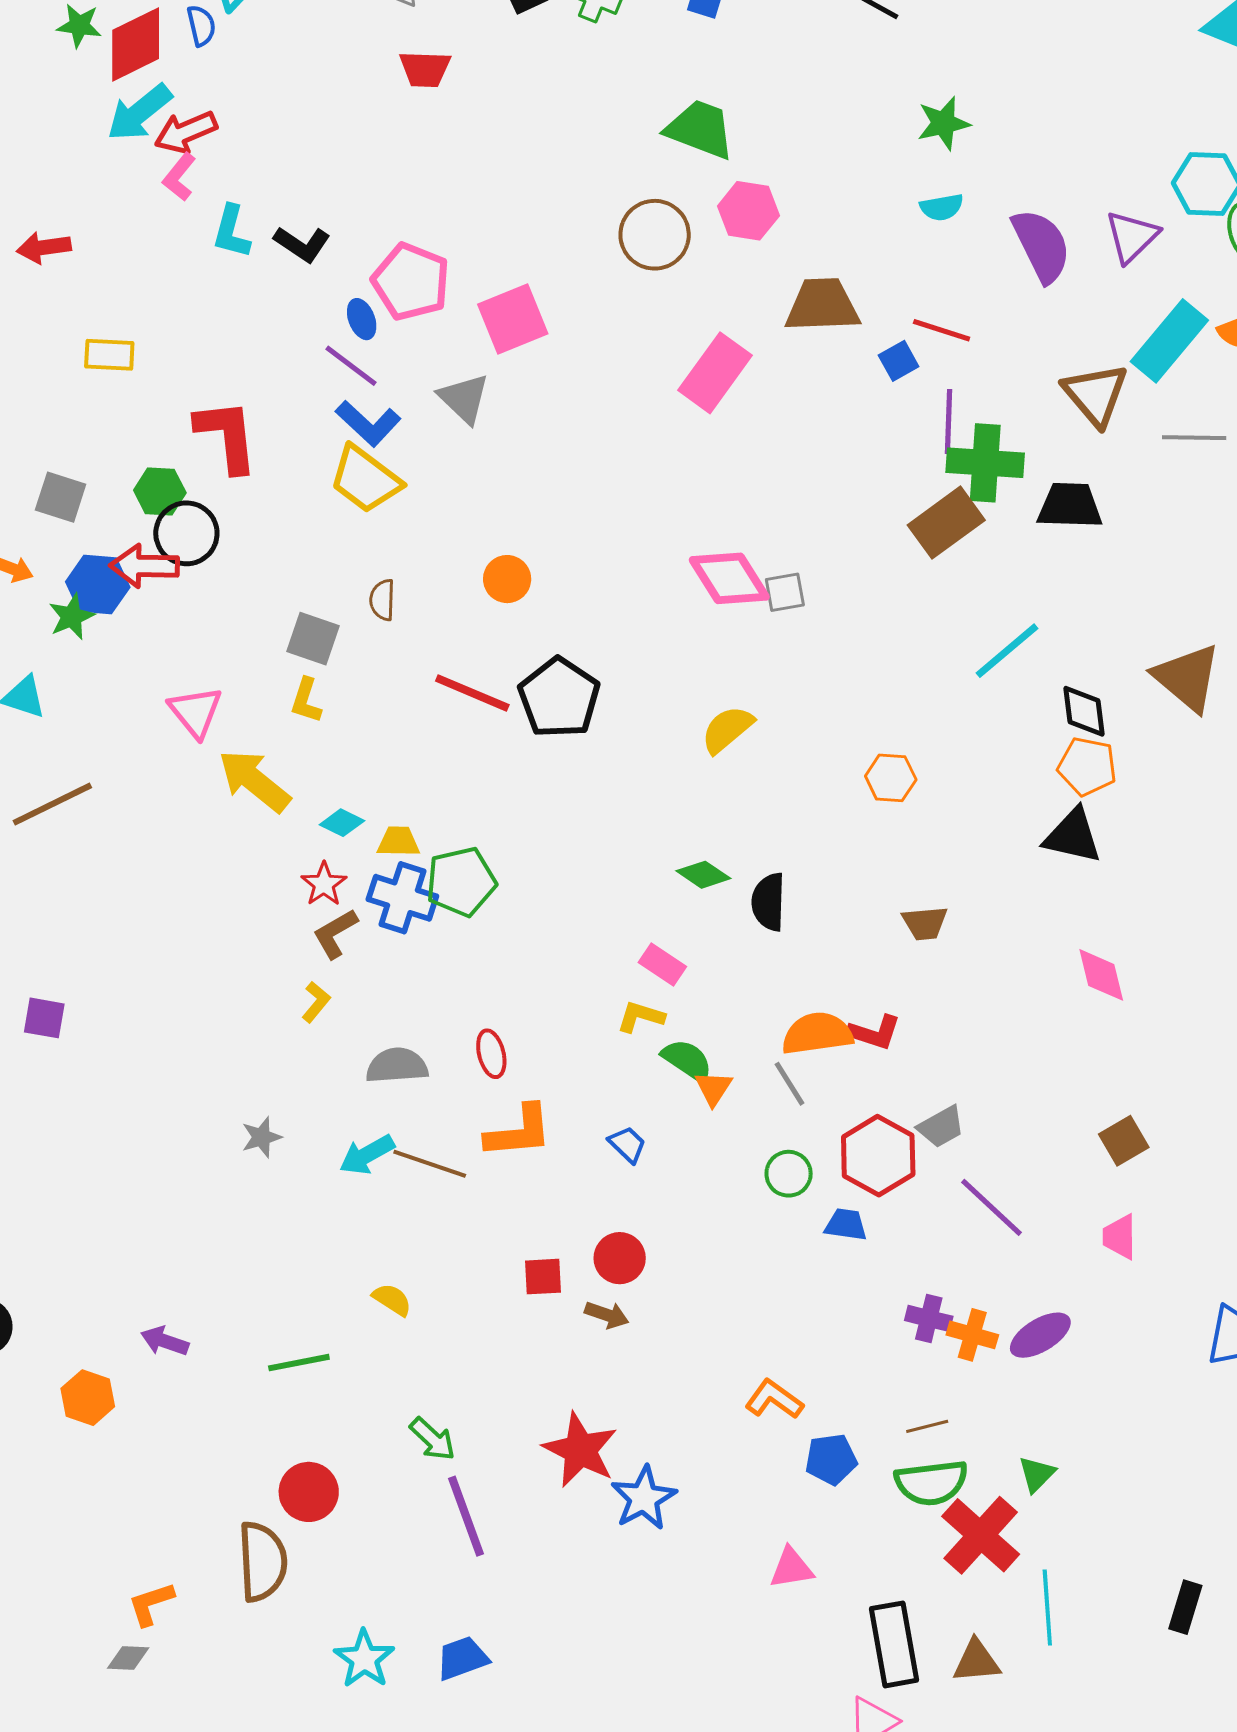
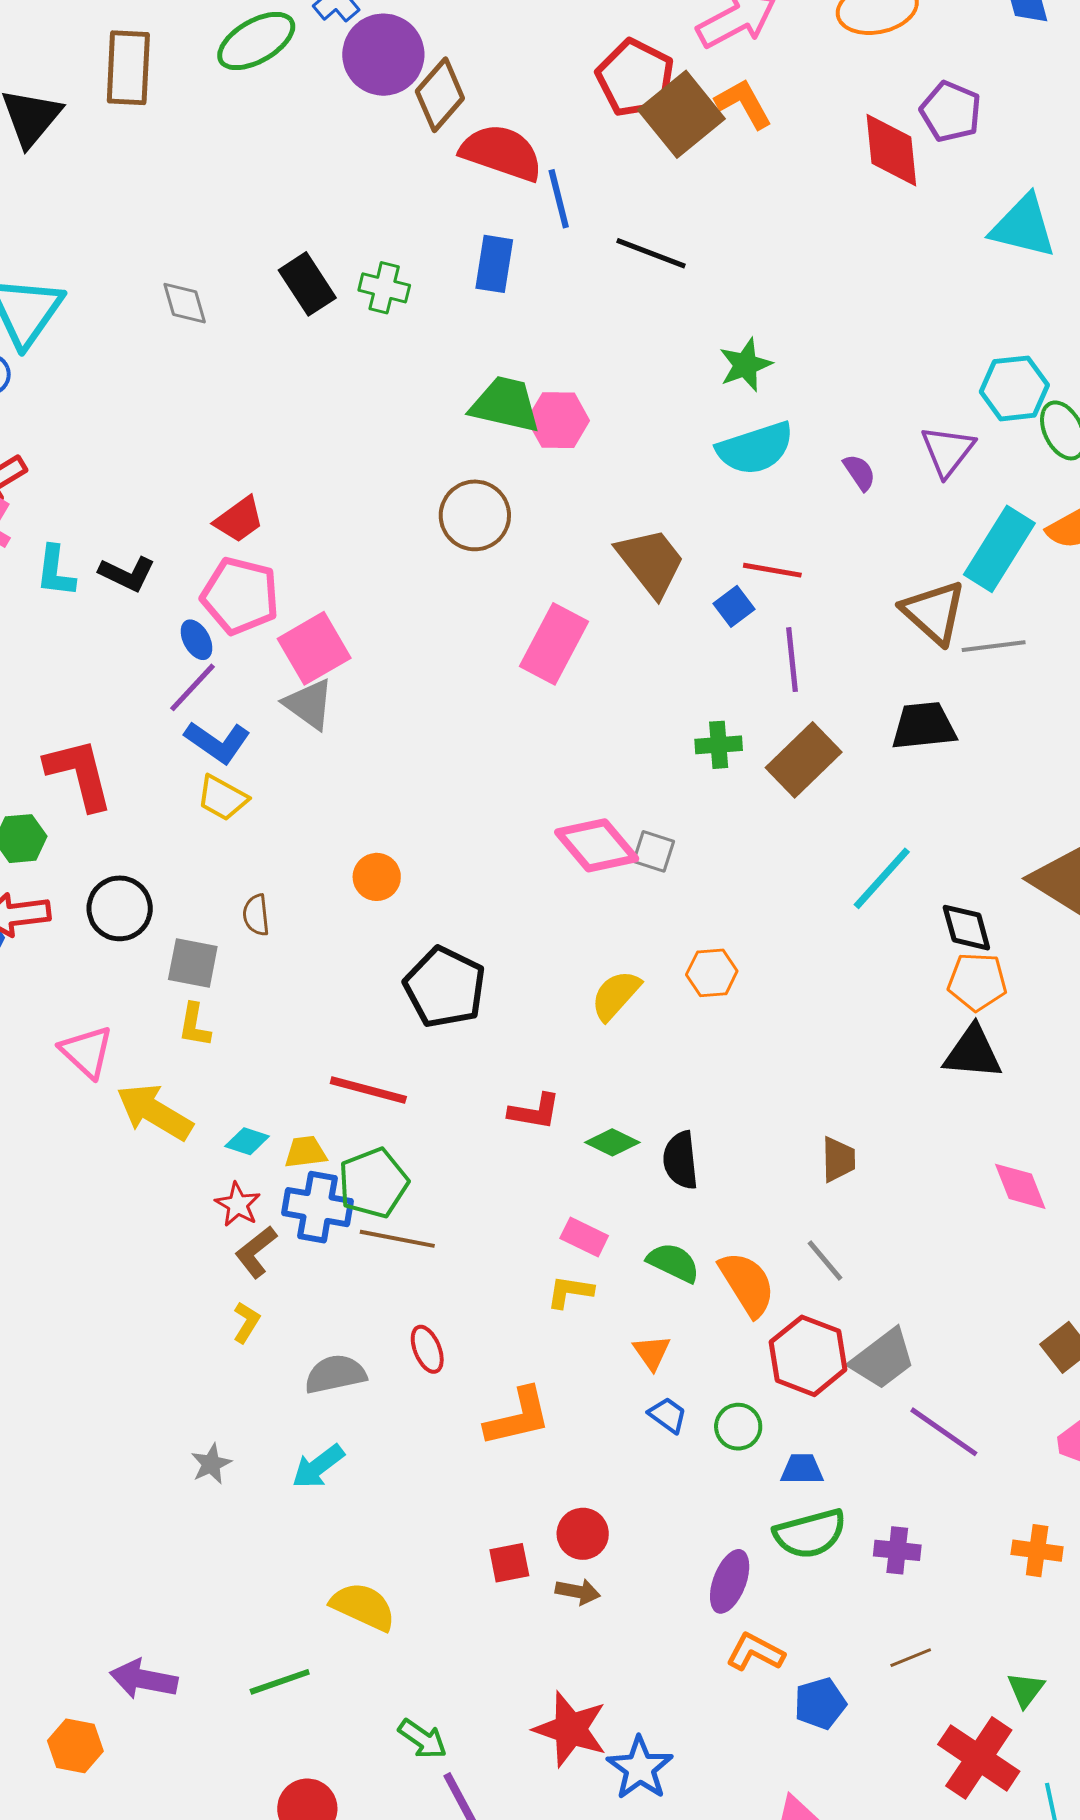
red trapezoid: (425, 69) -> (239, 520), moved, turned -30
cyan semicircle: (942, 207) -> (755, 448), size x1.8
pink hexagon: (748, 211) -> (558, 420), moved
purple semicircle: (1041, 246) -> (859, 472), size x0.5
brown trapezoid: (822, 305) -> (651, 562), turned 62
pink square: (513, 319) -> (314, 648), moved
purple line: (351, 366) -> (193, 687), turned -76
gray line: (1194, 438) -> (994, 646), moved
green cross: (985, 463) -> (719, 745), moved, size x0.6
yellow trapezoid: (365, 479) -> (222, 798), size x0.7
black circle: (186, 533) -> (120, 908), moved
gray square: (785, 592) -> (654, 851), turned 36
red line: (472, 693) -> (368, 1090), moved
orange hexagon: (891, 778) -> (712, 973), moved
brown trapezoid: (925, 923) -> (838, 1159), turned -78
red L-shape: (874, 1032) -> (535, 1111), moved
orange semicircle: (817, 1034) -> (747, 1284), turned 74
green semicircle: (687, 1060) -> (673, 1263), moved
gray line: (790, 1084) -> (825, 1260), moved
gray trapezoid: (941, 1127) -> (883, 1359), size x1.4
orange L-shape: (519, 1132) -> (518, 1417), moved
blue trapezoid: (627, 1144) -> (668, 1415), moved
red hexagon: (878, 1156) -> (808, 1356), moved
brown line: (430, 1164) -> (397, 1239), moved
yellow semicircle: (392, 1300) -> (363, 1607), size x1.6
orange cross: (972, 1335) -> (1037, 1551), moved
purple ellipse: (1040, 1335) -> (730, 1581), moved, turned -30
purple arrow: (165, 1341) -> (144, 1679), size x1.4
green semicircle: (931, 1483) -> (810, 1534), moved

